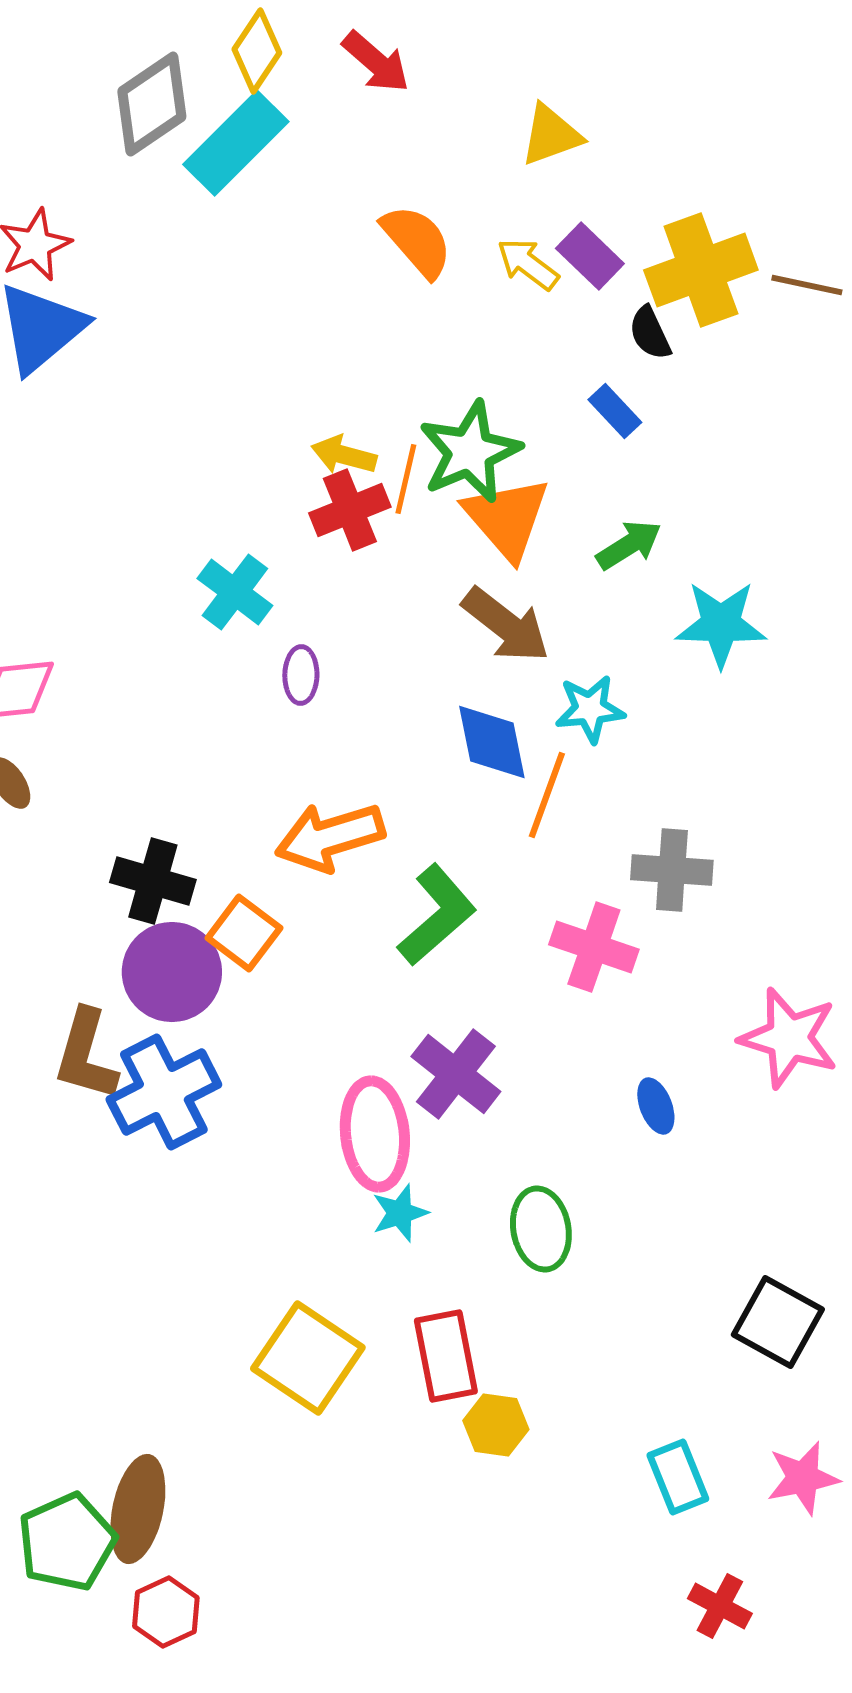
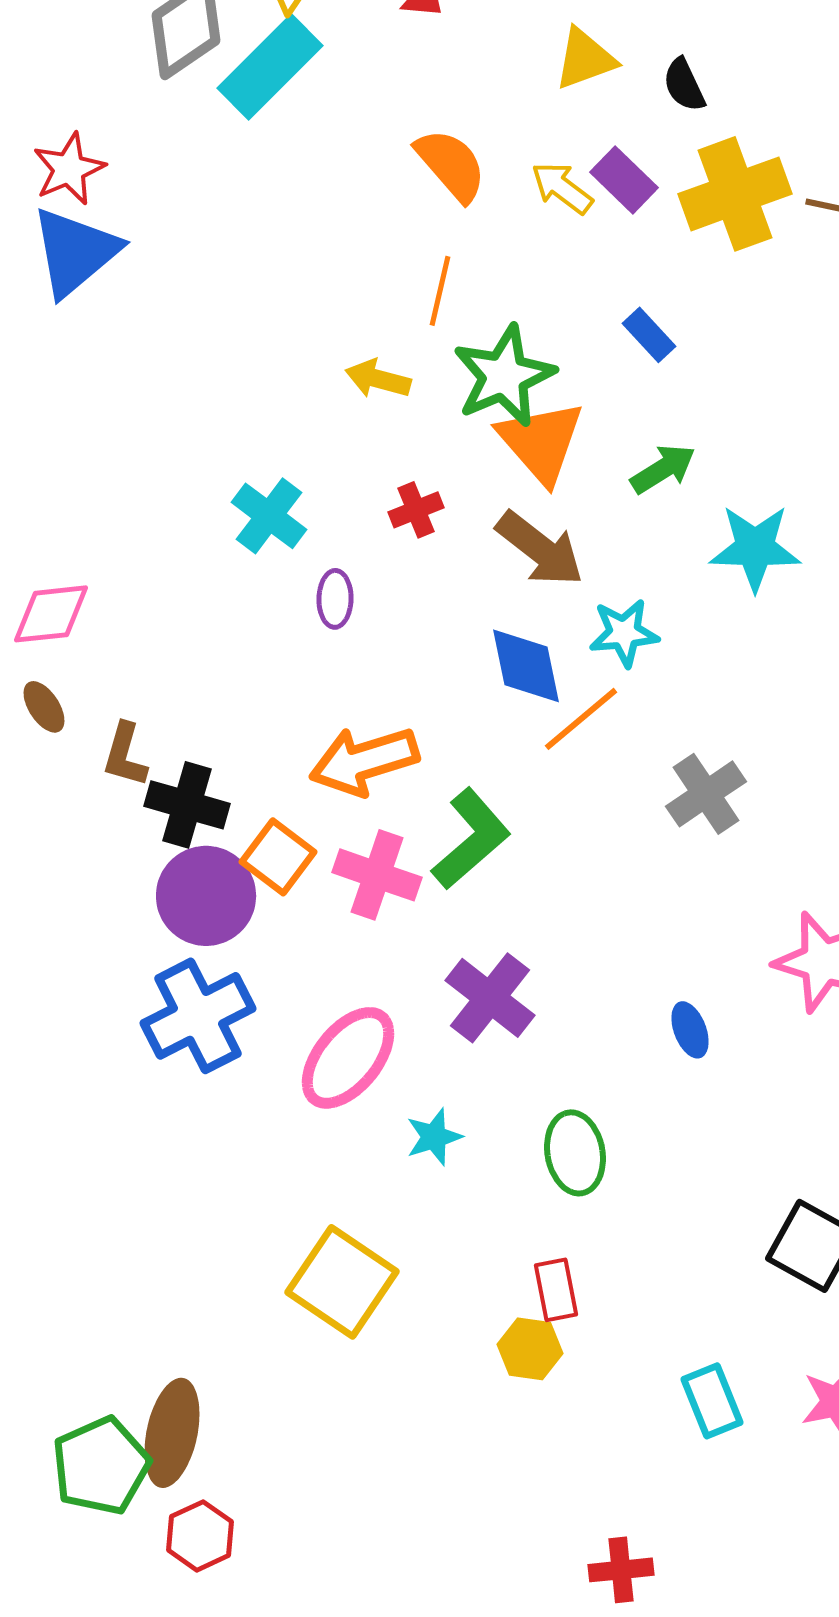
black semicircle: (650, 333) -> (684, 85), moved
orange line: (406, 479) -> (440, 291), moved
red cross: (350, 510) -> (416, 510), moved, size x0.7
orange line: (547, 795) -> (581, 719), turned 30
gray cross: (672, 870) -> (706, 794), turned -38
pink cross: (594, 947) -> (377, 875), moved
brown L-shape: (86, 1055) -> (125, 755), moved, size x0.7
pink ellipse: (375, 1134) -> (348, 1058), moved, turned 45
red rectangle: (446, 1356) -> (556, 1290), moved, size x0.7
red cross: (720, 1606) -> (621, 1570), moved, turned -34

